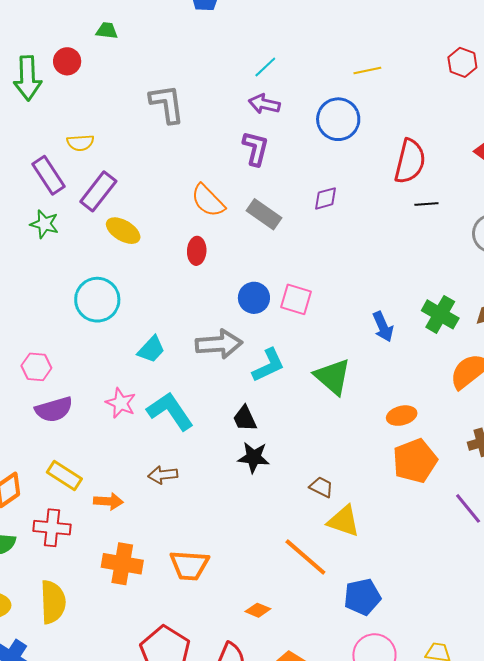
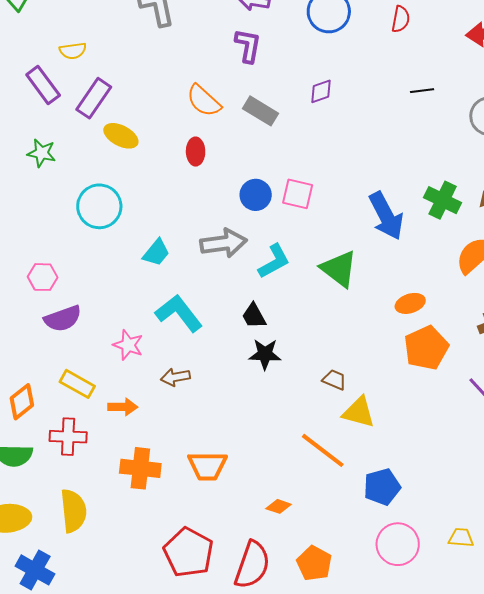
red semicircle: (410, 161) -> (401, 19), moved, size x0.6
green star: (44, 224) -> (41, 153), moved
blue arrow: (383, 327) -> (386, 216), size x1.6
pink star: (121, 403) -> (128, 345), moved

